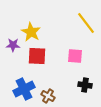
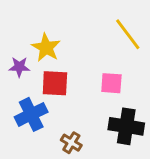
black cross: (85, 85) -> (126, 126), size x1.6
blue cross: (24, 89) -> (31, 114), moved

